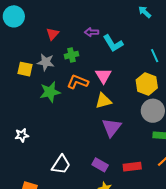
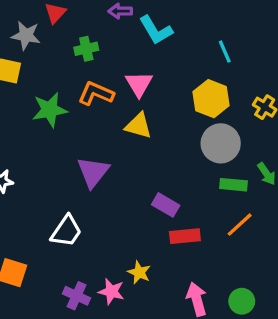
gray star: (46, 62) -> (26, 35), moved
yellow triangle: (103, 101) -> (138, 126), turned 30
purple triangle: (112, 127) -> (93, 172), moved
purple rectangle: (100, 165) -> (166, 205), moved

